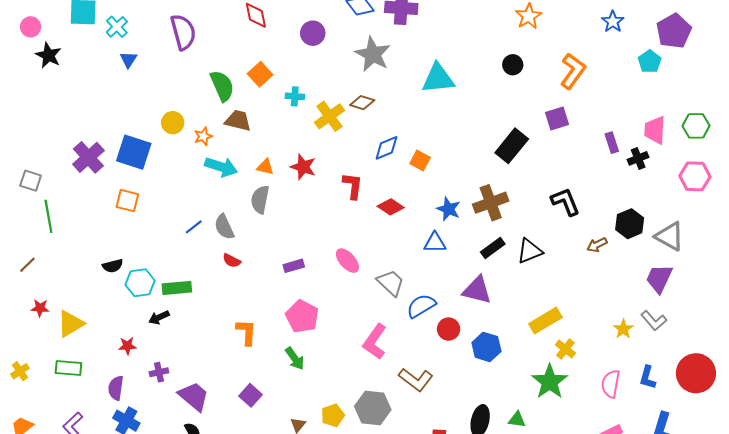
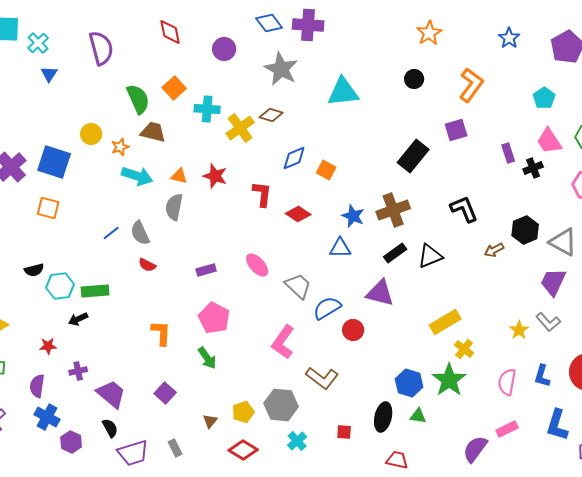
cyan pentagon: (650, 62) -> (544, 98), moved
cyan cross: (295, 96) -> (207, 109), size x1.4
pink trapezoid: (655, 130) -> (549, 141), turned -36
blue hexagon: (486, 347) -> (409, 383), moved

